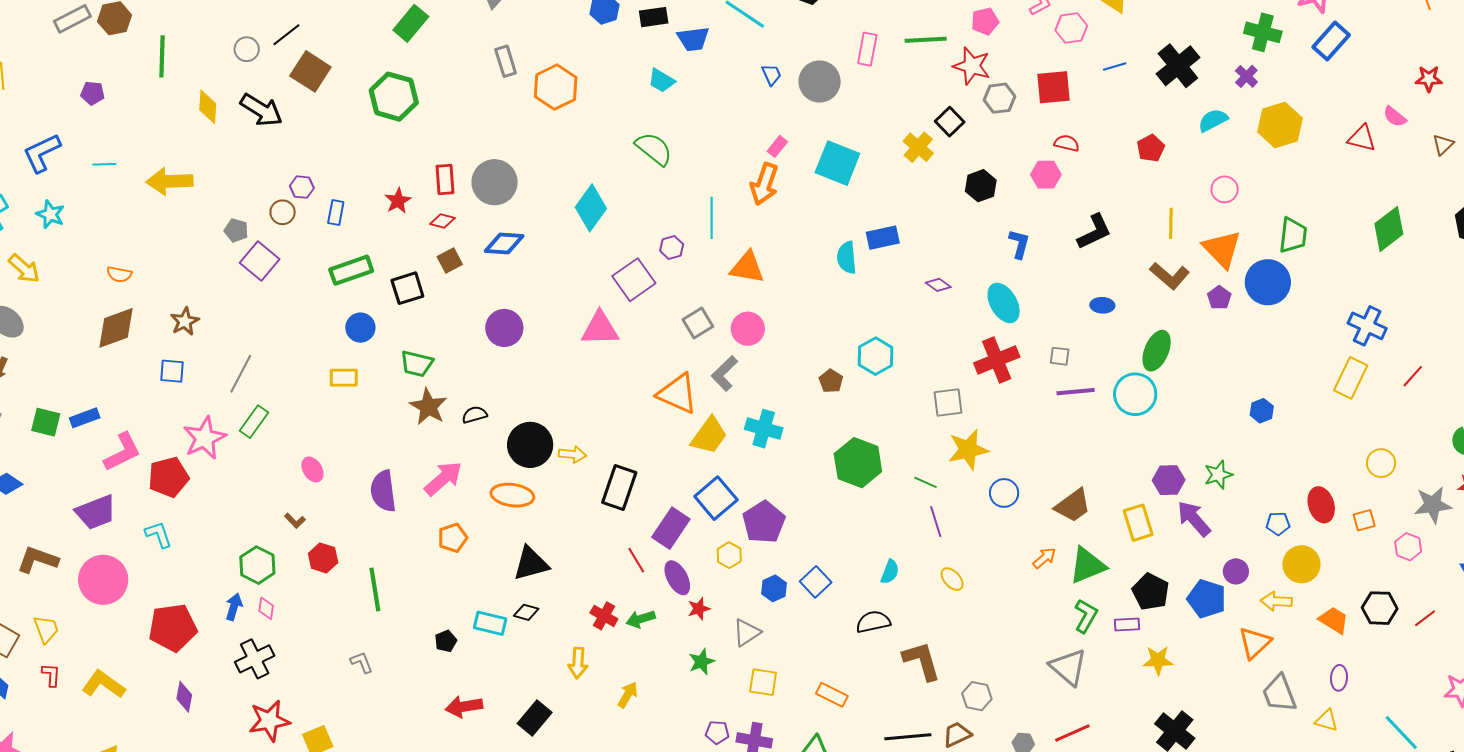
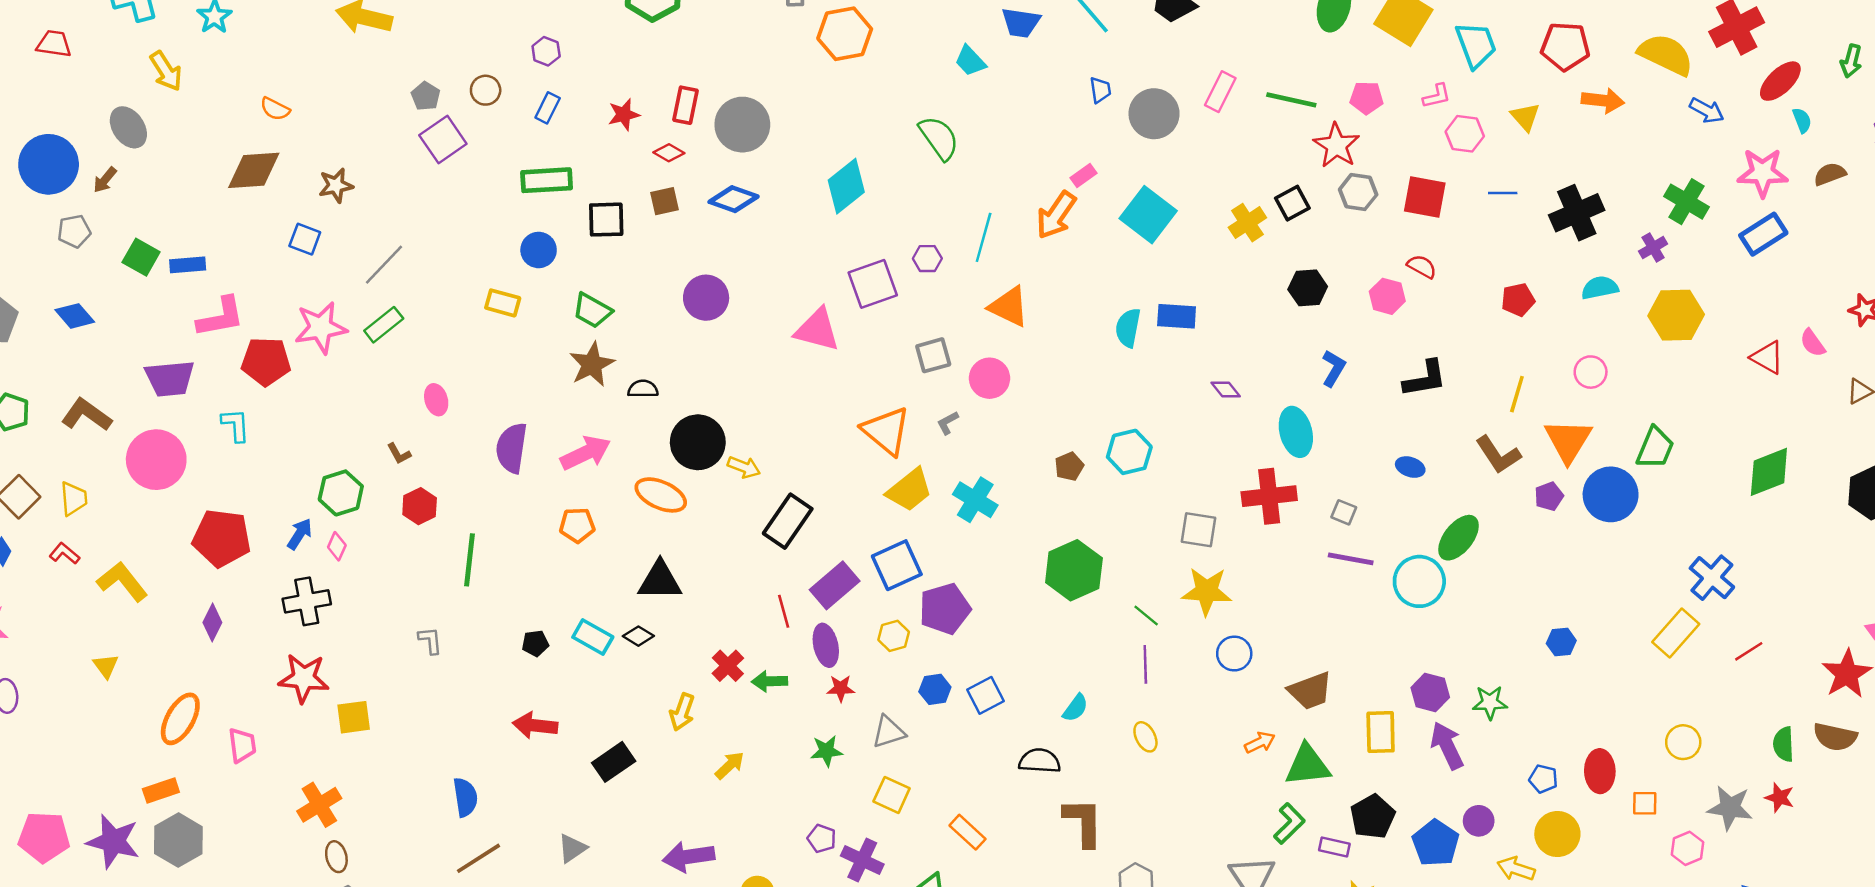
purple hexagon: (302, 187) -> (546, 51), moved
gray L-shape: (725, 373) -> (948, 423), size x0.6
red L-shape: (51, 675) -> (64, 553), turned -70

